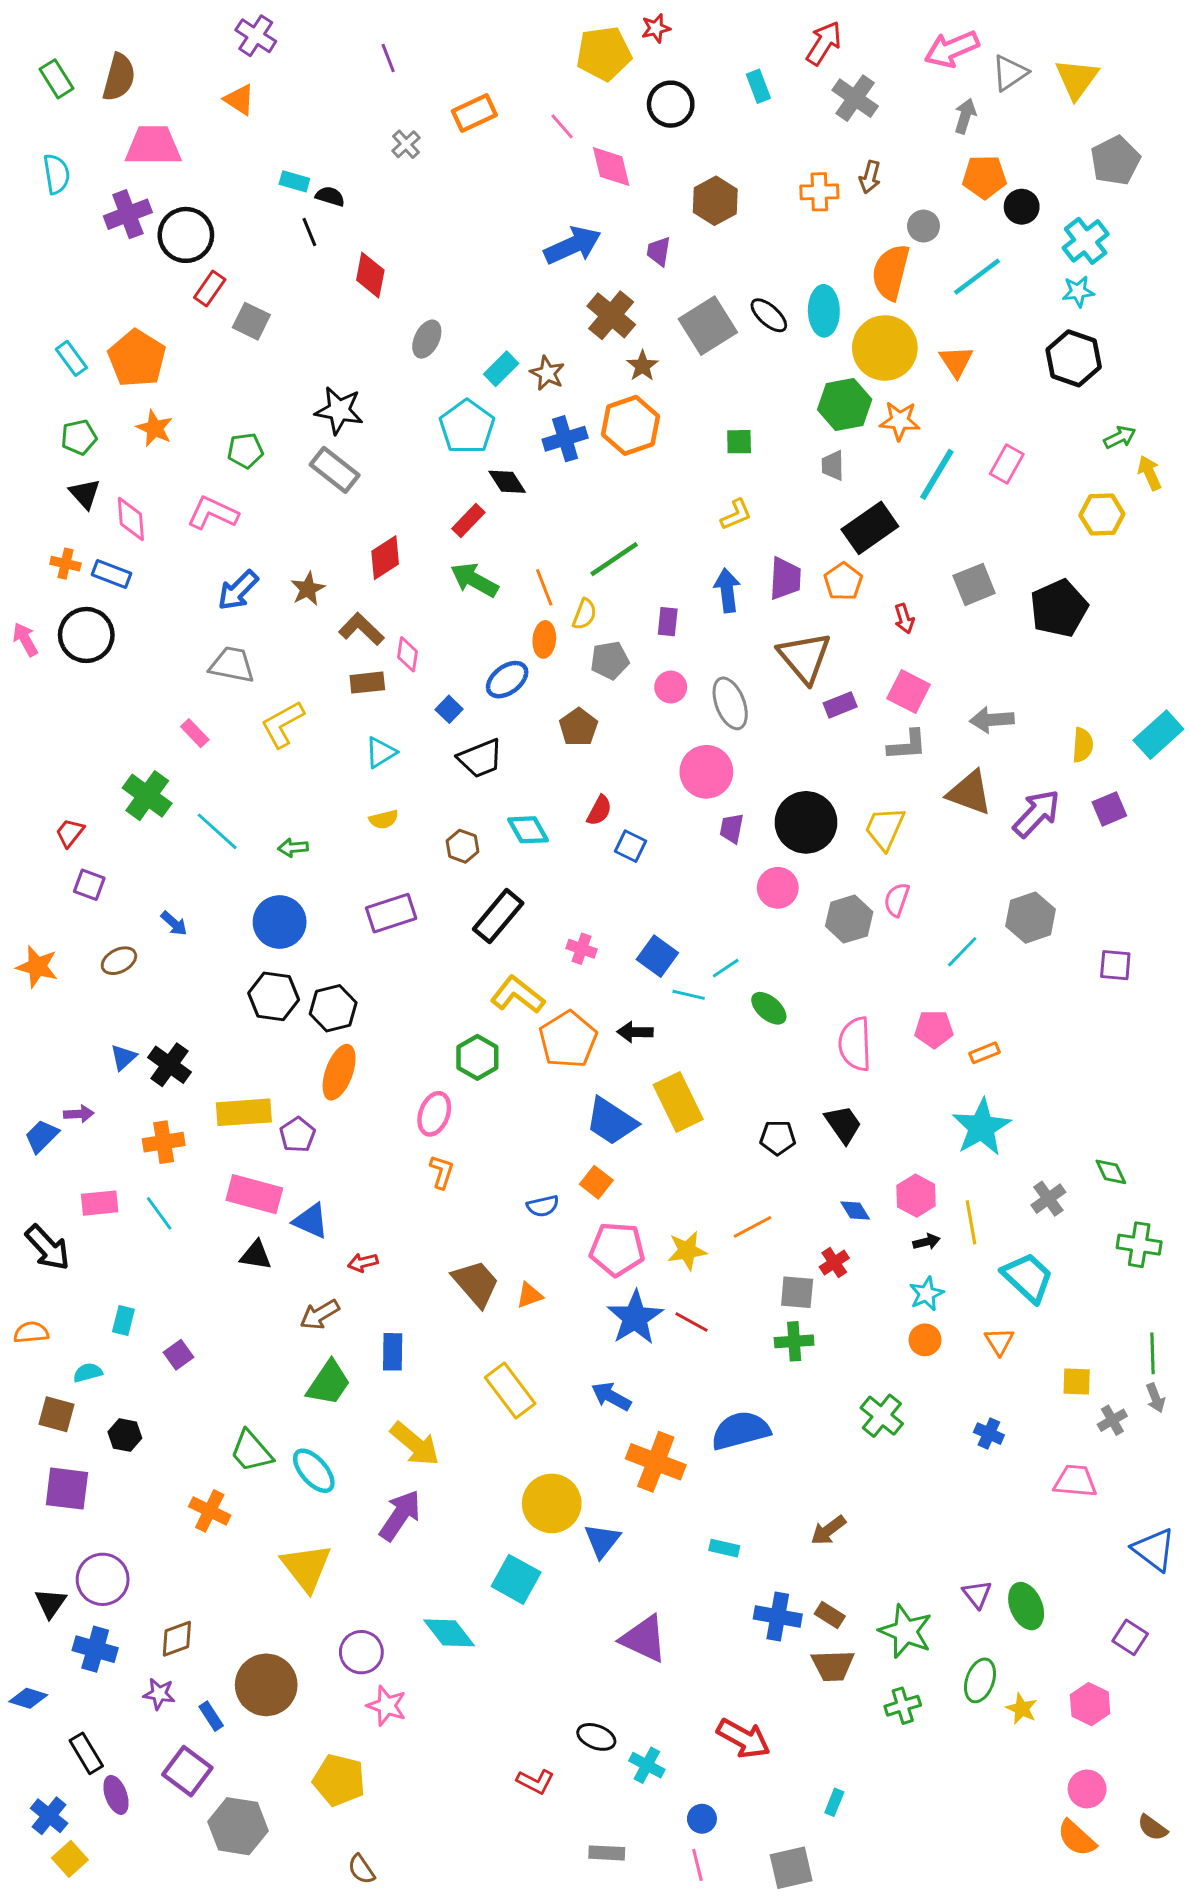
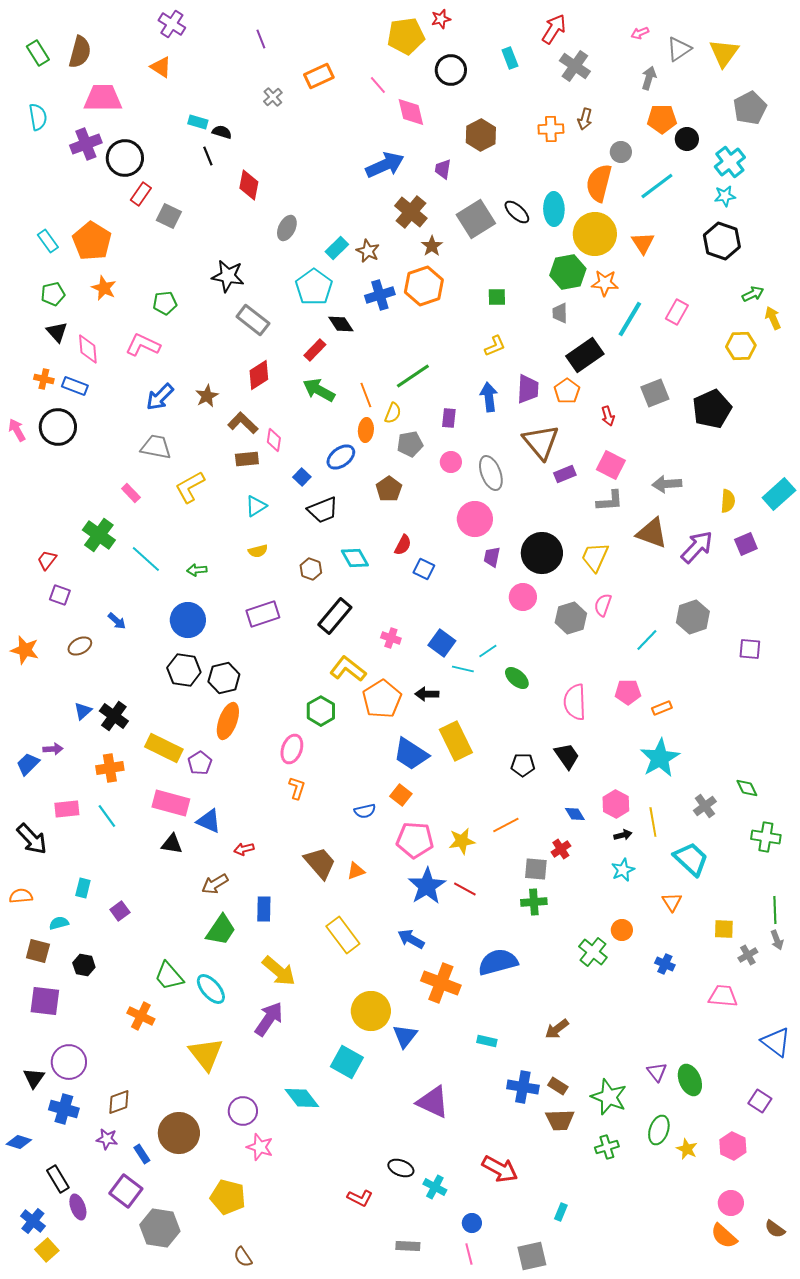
pink arrow: (952, 49) -> (640, 33), size x0.5
gray rectangle: (335, 470) -> (253, 320), moved
yellow rectangle: (244, 1112) -> (164, 748), turned 30
orange circle: (925, 1340) -> (622, 930), moved

